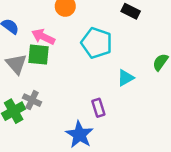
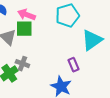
cyan pentagon: (97, 43) -> (67, 16), turned -30
cyan triangle: (126, 78) -> (92, 40), size x1.6

